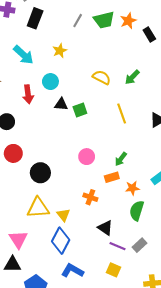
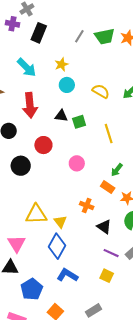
cyan circle: (50, 82) -> (67, 85), moved
red arrow: (28, 94) -> (30, 105), size x1.4
yellow line: (122, 114) -> (109, 134), moved
red circle: (13, 153) -> (43, 145), moved
pink circle: (87, 157) -> (77, 163), moved
black circle: (40, 173) -> (21, 166), moved
orange rectangle: (112, 177) -> (108, 187), turned 48
black triangle: (105, 228) -> (104, 227), moved

